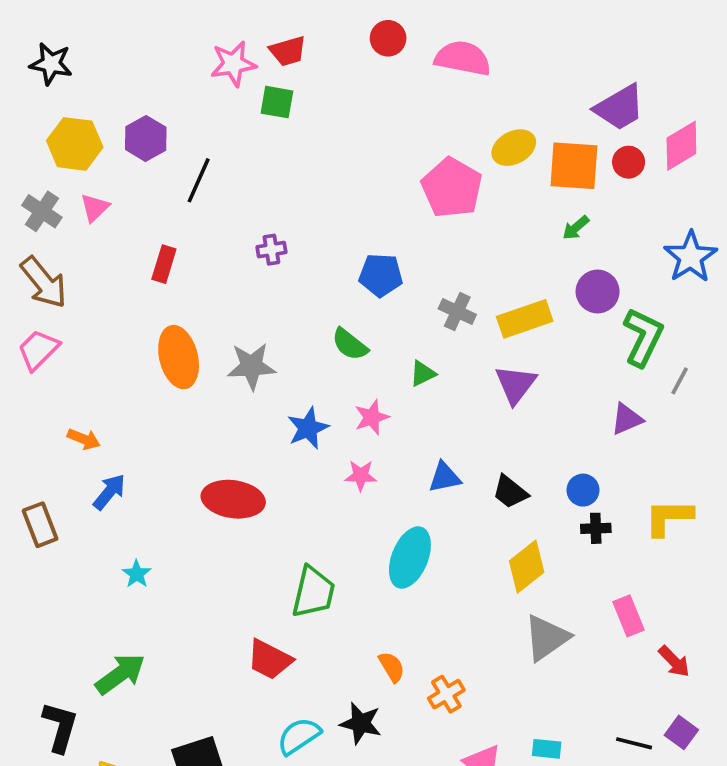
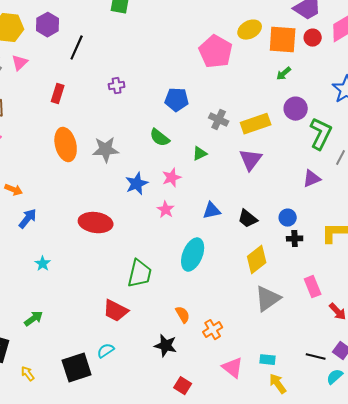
pink star: (361, 476) -> (166, 210), turned 30
green arrow: (120, 674) -> (34, 319), size x0.7
cyan semicircle: (299, 736) -> (106, 351), moved, size x0.7

